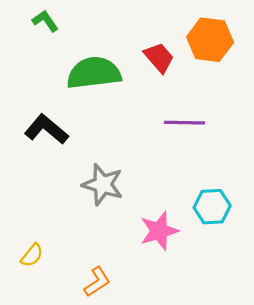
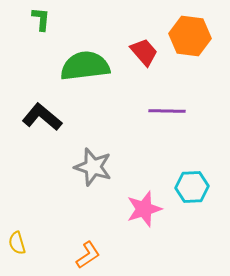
green L-shape: (45, 21) -> (41, 19), turned 40
yellow semicircle: (32, 255) -> (17, 243), moved, turned 125

